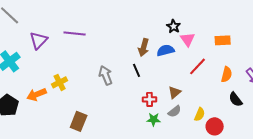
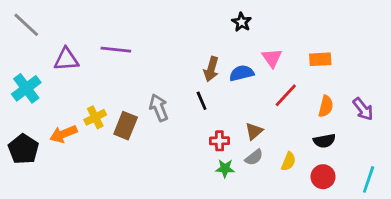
black star: (174, 26) -> (242, 22), moved
purple triangle: (39, 40) -> (66, 59), turned 42
black semicircle: (236, 99) -> (324, 141), moved, turned -63
brown rectangle: (79, 121) -> (126, 126), moved
red circle: (215, 126) -> (323, 177), moved

